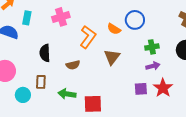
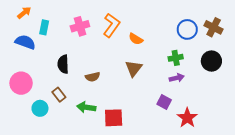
blue circle: (135, 20) -> (187, 29), moved
orange L-shape: (88, 37) -> (112, 25), moved
brown rectangle: (41, 82) -> (59, 95), turned -40
red star: (163, 88) -> (187, 118), moved
purple square: (141, 89) -> (164, 102), turned 32

